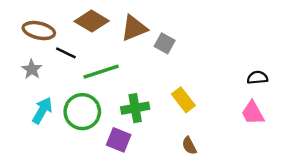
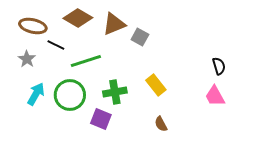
black semicircle: (257, 78) -> (219, 66), turned 78

